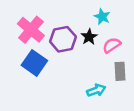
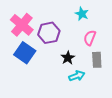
black star: (89, 37) -> (68, 58), moved
pink semicircle: (112, 45) -> (90, 38), turned -35

